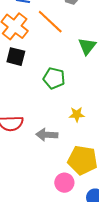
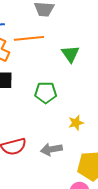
orange line: (50, 22) -> (29, 38), turned -36

